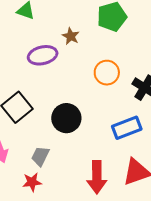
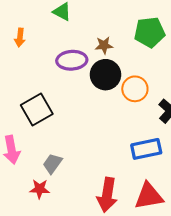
brown star: (71, 36) -> (104, 45), turned 30
black circle: (66, 118) -> (105, 75), moved

